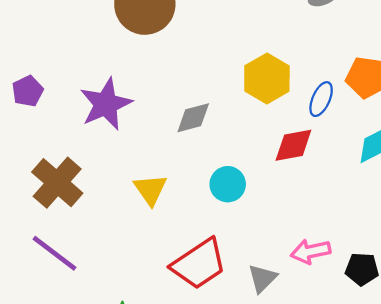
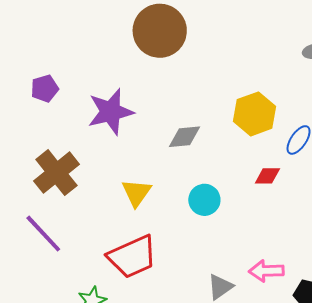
red diamond: (293, 145) -> (267, 176), size x0.7
red trapezoid: (199, 264) -> (132, 257), moved

